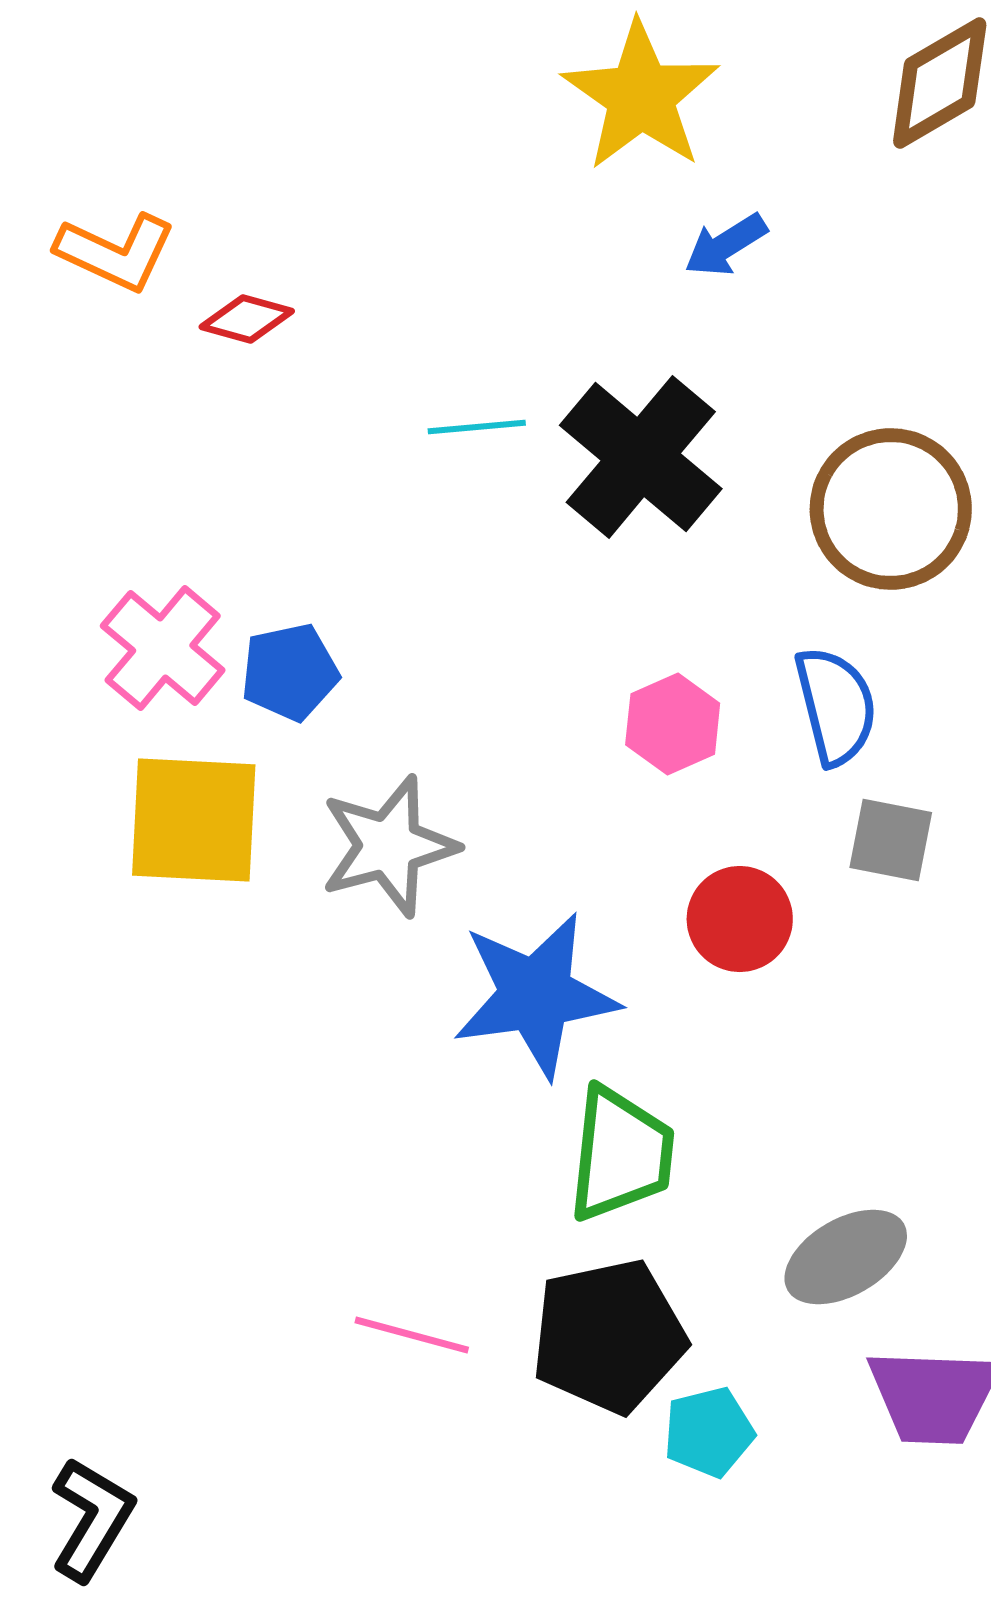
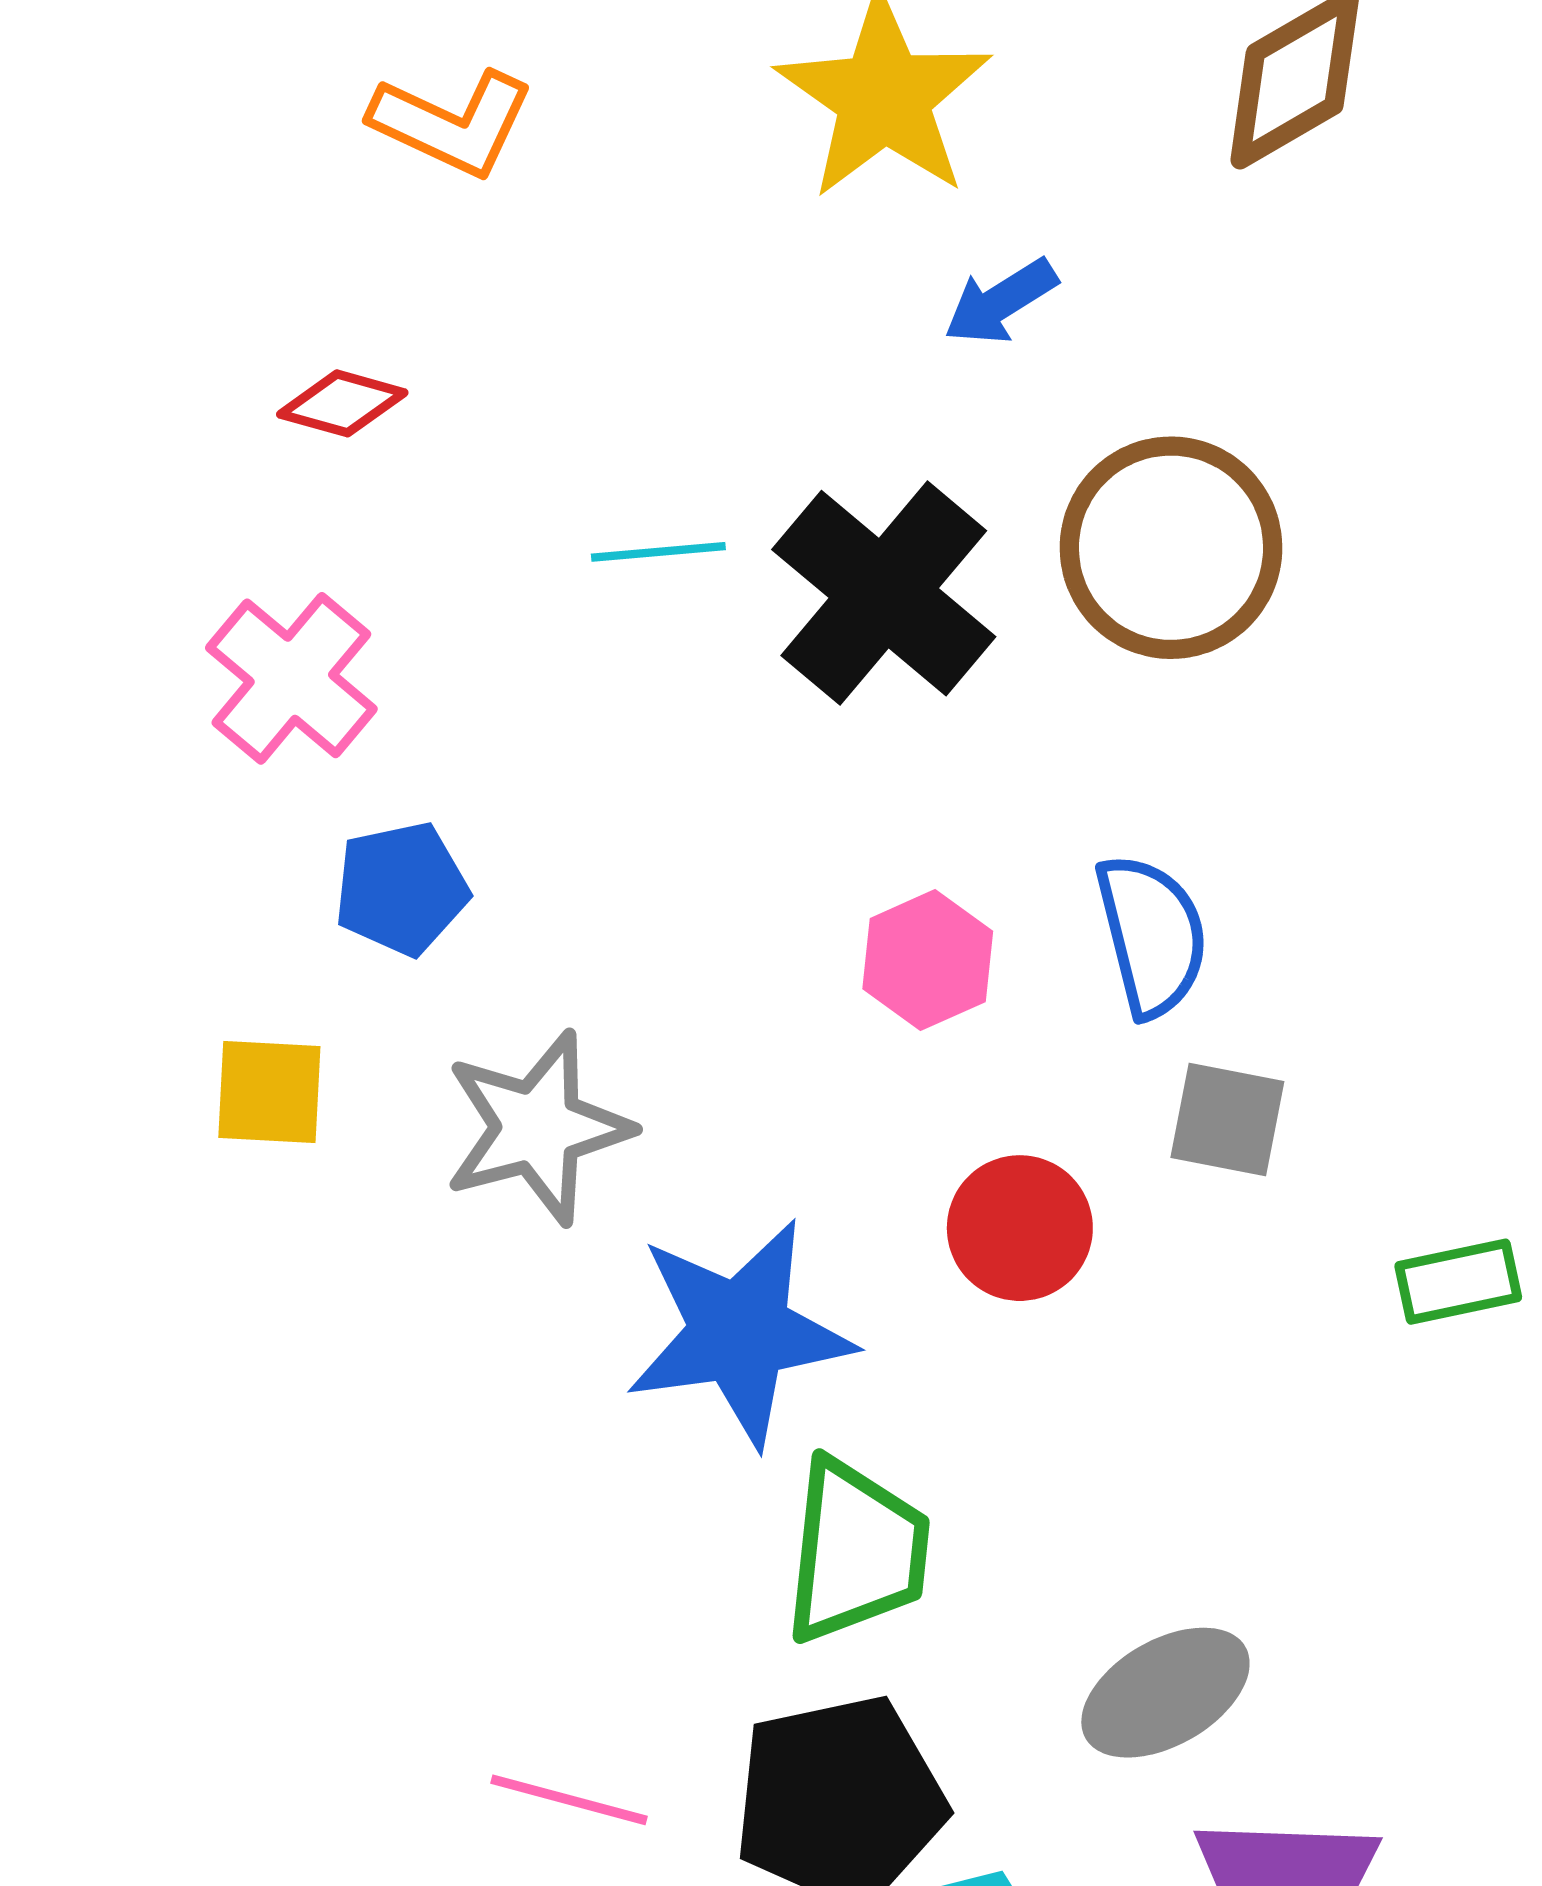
orange L-shape: (116, 252) -> (452, 123), moved
brown circle: (891, 509) -> (1171, 548), moved
pink cross: (163, 648) -> (291, 678), moved
yellow square: (194, 820) -> (269, 1092), size x0.6

